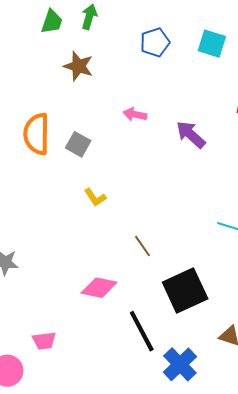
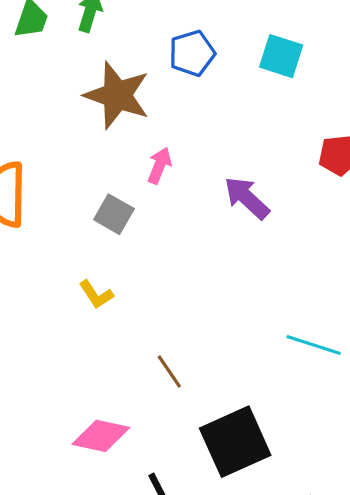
brown star: (78, 66) -> (117, 95), moved, size x1.4
pink arrow: (135, 114) -> (159, 165), turned 100
gray square: (78, 144) -> (114, 214), moved

